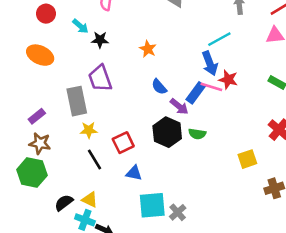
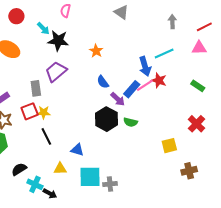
cyan line: (219, 39) -> (164, 54), moved
black star: (100, 40) -> (58, 41), size x1.5
purple trapezoid: (100, 78) -> (56, 72), turned 65
pink line: (211, 87) -> (145, 85), turned -54
gray rectangle: (77, 101) -> (36, 88), size x0.7
red square: (123, 143) -> (30, 111), moved
yellow triangle: (90, 200) -> (60, 169), moved, turned -32
gray cross: (178, 212) -> (110, 184), turned 32

